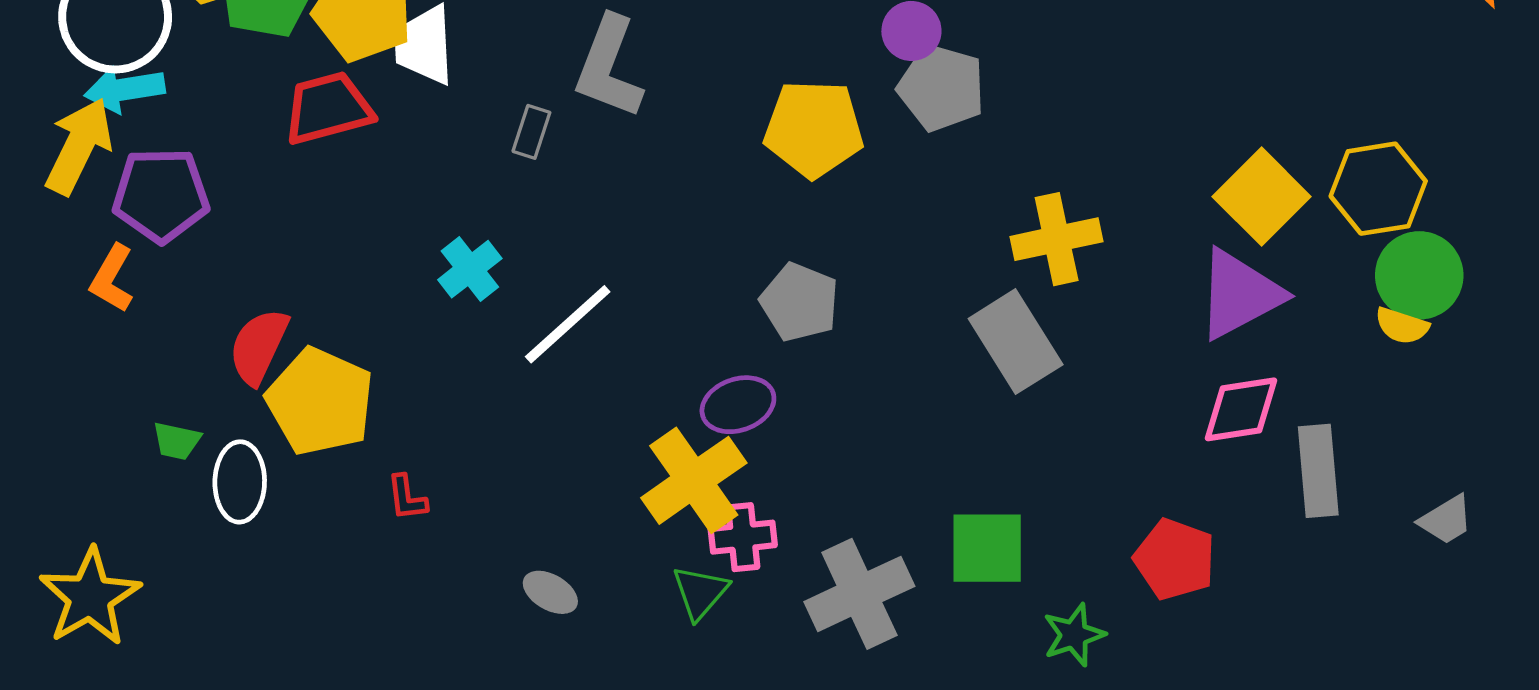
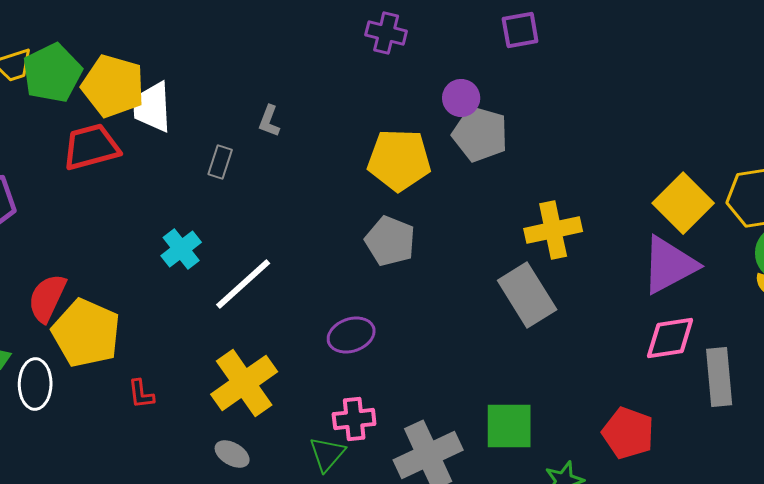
gray L-shape: (609, 67) -> (269, 121), size x0.5
gray pentagon: (799, 302) -> (390, 241), moved
yellow cross: (694, 480) -> (244, 383), moved

